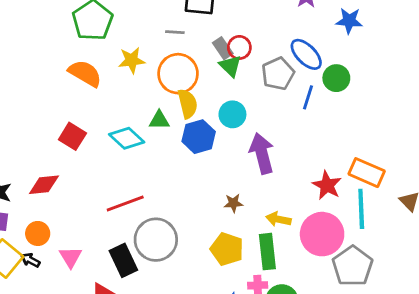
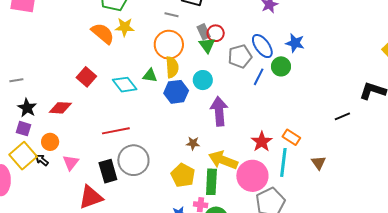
blue star: (349, 21) -> (295, 43), moved
yellow star: (132, 60) -> (125, 27), moved
orange rectangle: (367, 173) -> (291, 137), size x0.7
yellow arrow: (278, 219) -> (223, 160), size x1.6

